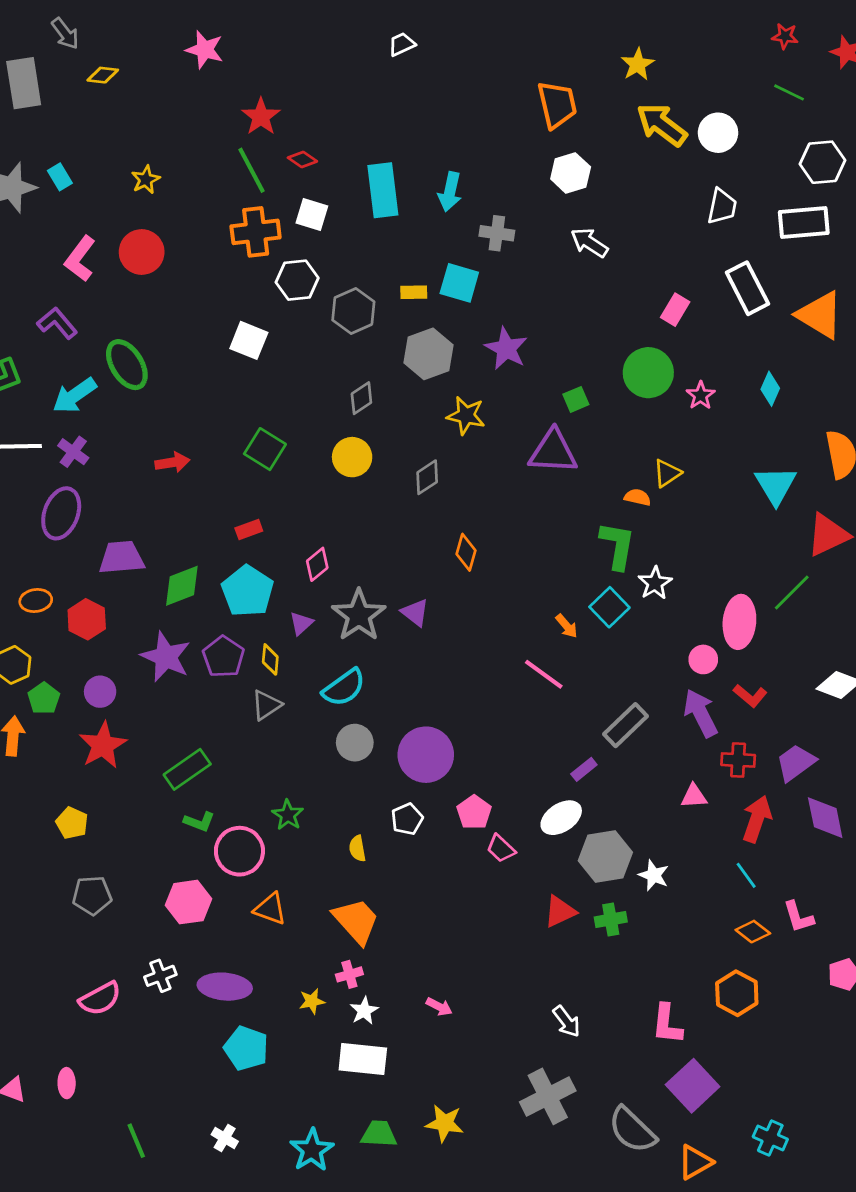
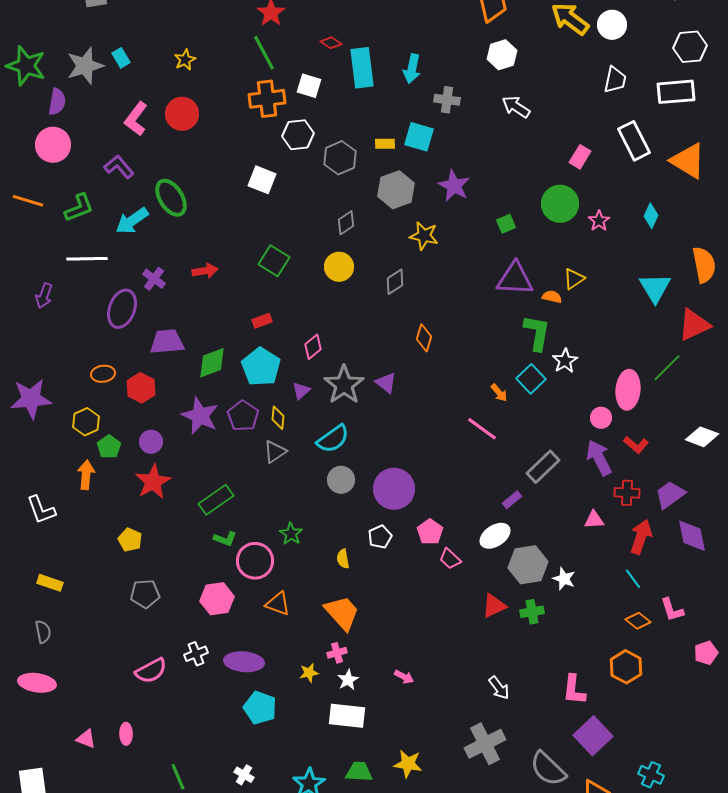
red diamond: (302, 160) -> (331, 43), moved
purple cross: (73, 452) -> (154, 279), moved
purple triangle: (553, 452) -> (515, 279), moved

